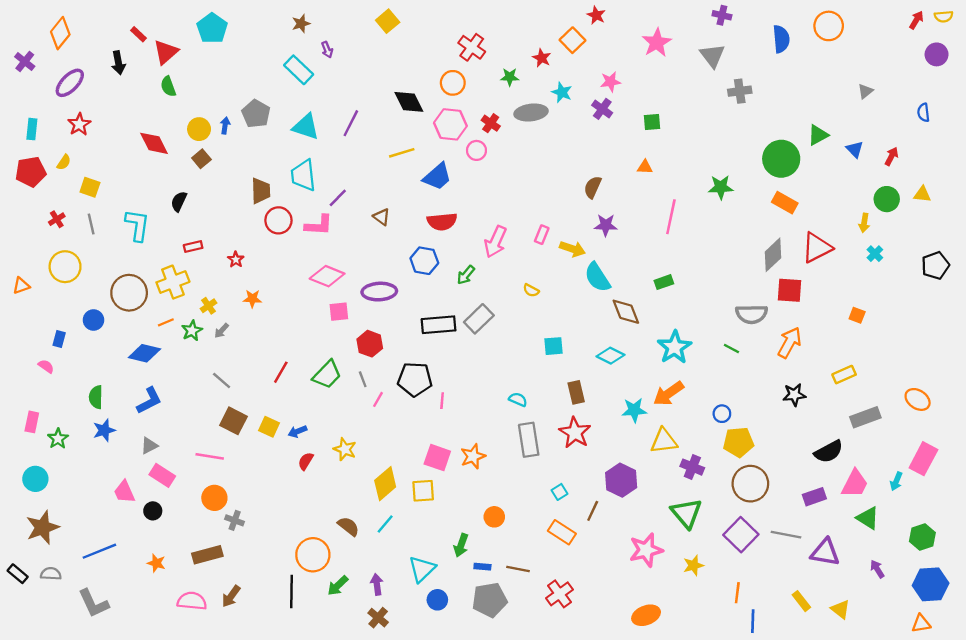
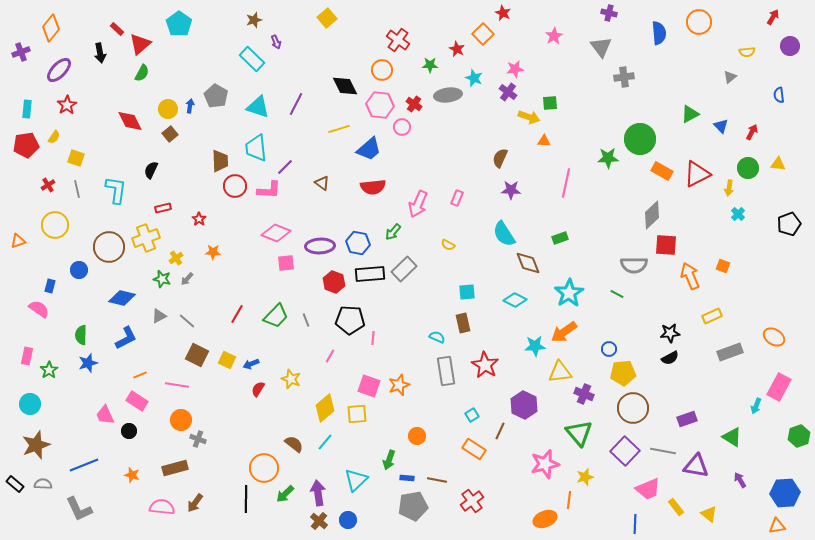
yellow semicircle: (944, 16) -> (747, 52), moved
pink star: (657, 43) -> (554, 36), size x0.7
purple cross: (25, 62) -> (21, 52), turned 30
green semicircle: (168, 86) -> (142, 73), turned -132
green circle: (781, 159) -> (640, 139), moved
red triangle: (817, 248) -> (697, 174), moved
yellow arrow: (573, 249) -> (529, 117), moved
blue hexagon: (424, 261) -> (358, 243), moved
orange line: (166, 322) -> (140, 375), moved
green star: (192, 331) -> (162, 279), turned -30
orange arrow: (790, 343) -> (690, 276), moved, turned -52
red hexagon: (370, 344) -> (334, 282), moved
pink semicircle: (46, 366) -> (39, 309), size x1.5
brown rectangle: (576, 392) -> (463, 323), moved
pink line: (378, 399) -> (330, 356), moved
gray triangle: (149, 446) -> (159, 316), moved
black semicircle: (829, 452) -> (670, 358), moved, size x0.7
pink trapezoid: (855, 484) -> (648, 489), moved, turned 40
green hexagon: (922, 537) -> (799, 436), moved
purple arrow: (377, 584) -> (318, 493), size x1.4
orange line: (737, 593) -> (569, 500), moved
blue circle: (437, 600) -> (348, 520), moved

